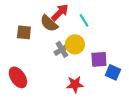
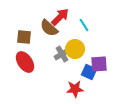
blue square: (113, 72) -> (89, 72), moved
red ellipse: (18, 77) -> (25, 62), moved

